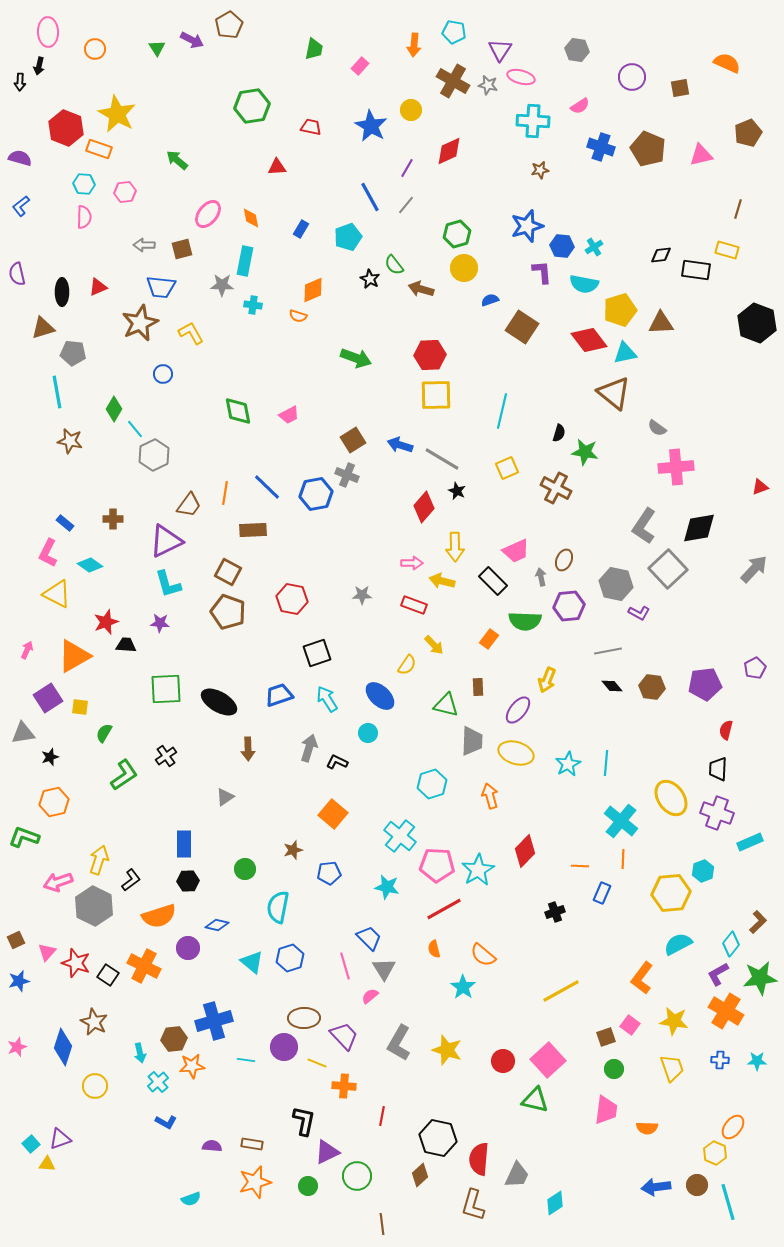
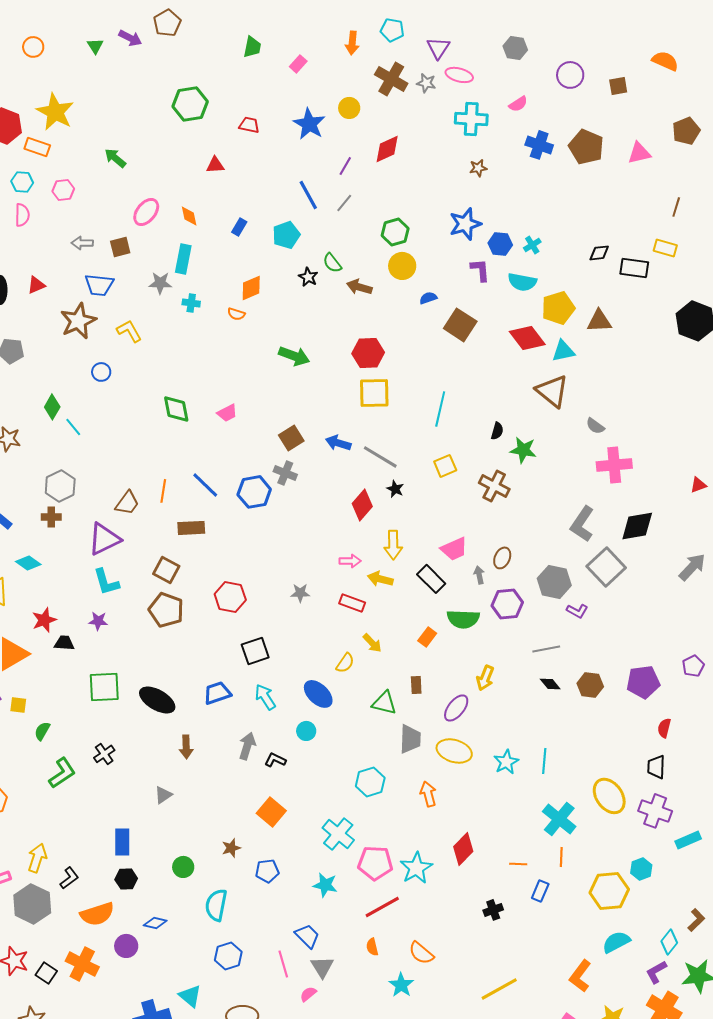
gray hexagon: (154, 455) -> (60, 486), moved
cyan triangle: (252, 962) -> (190, 996), moved

